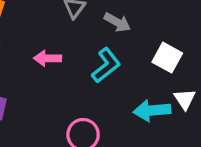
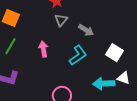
pink arrow: (48, 58) -> (43, 49), turned 77
white triangle: (185, 99) -> (124, 78), turned -40

